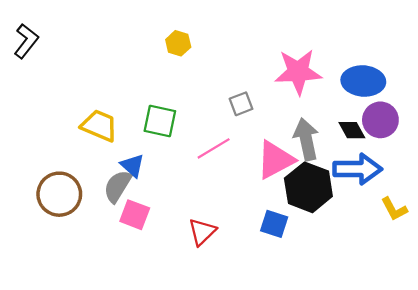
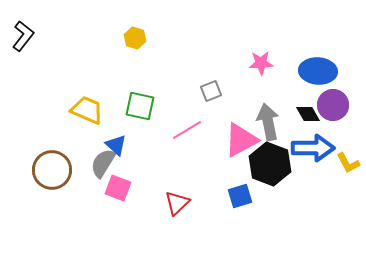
yellow hexagon: (178, 43) -> (135, 38), moved
pink star: (298, 72) -> (261, 63), size x0.6
yellow L-shape: (394, 209) -> (348, 163), moved
blue square: (274, 224) -> (240, 196), turned -35

